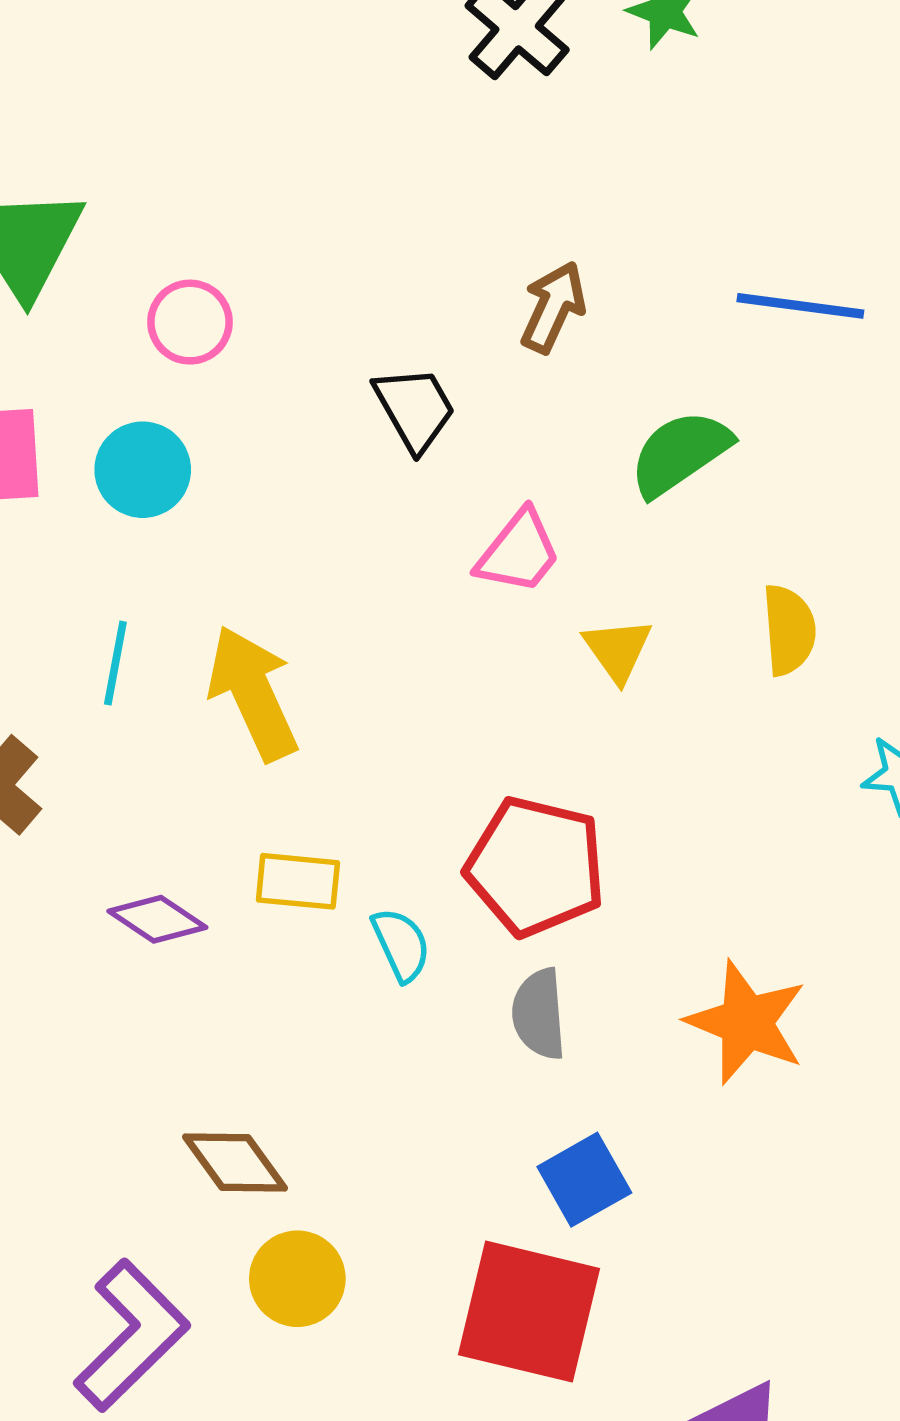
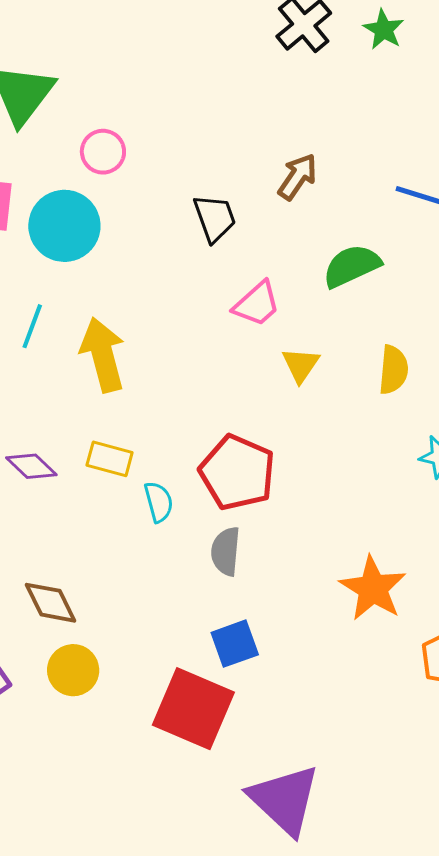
cyan circle: (143, 470) -> (64, 226), size x1.4
orange star: (746, 1022) -> (373, 588), moved

